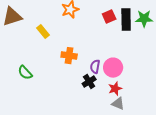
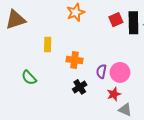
yellow rectangle: (43, 32) -> (48, 44), moved, turned 40
black cross: (89, 82) -> (80, 87), moved
red star: (115, 89) -> (114, 94), moved

